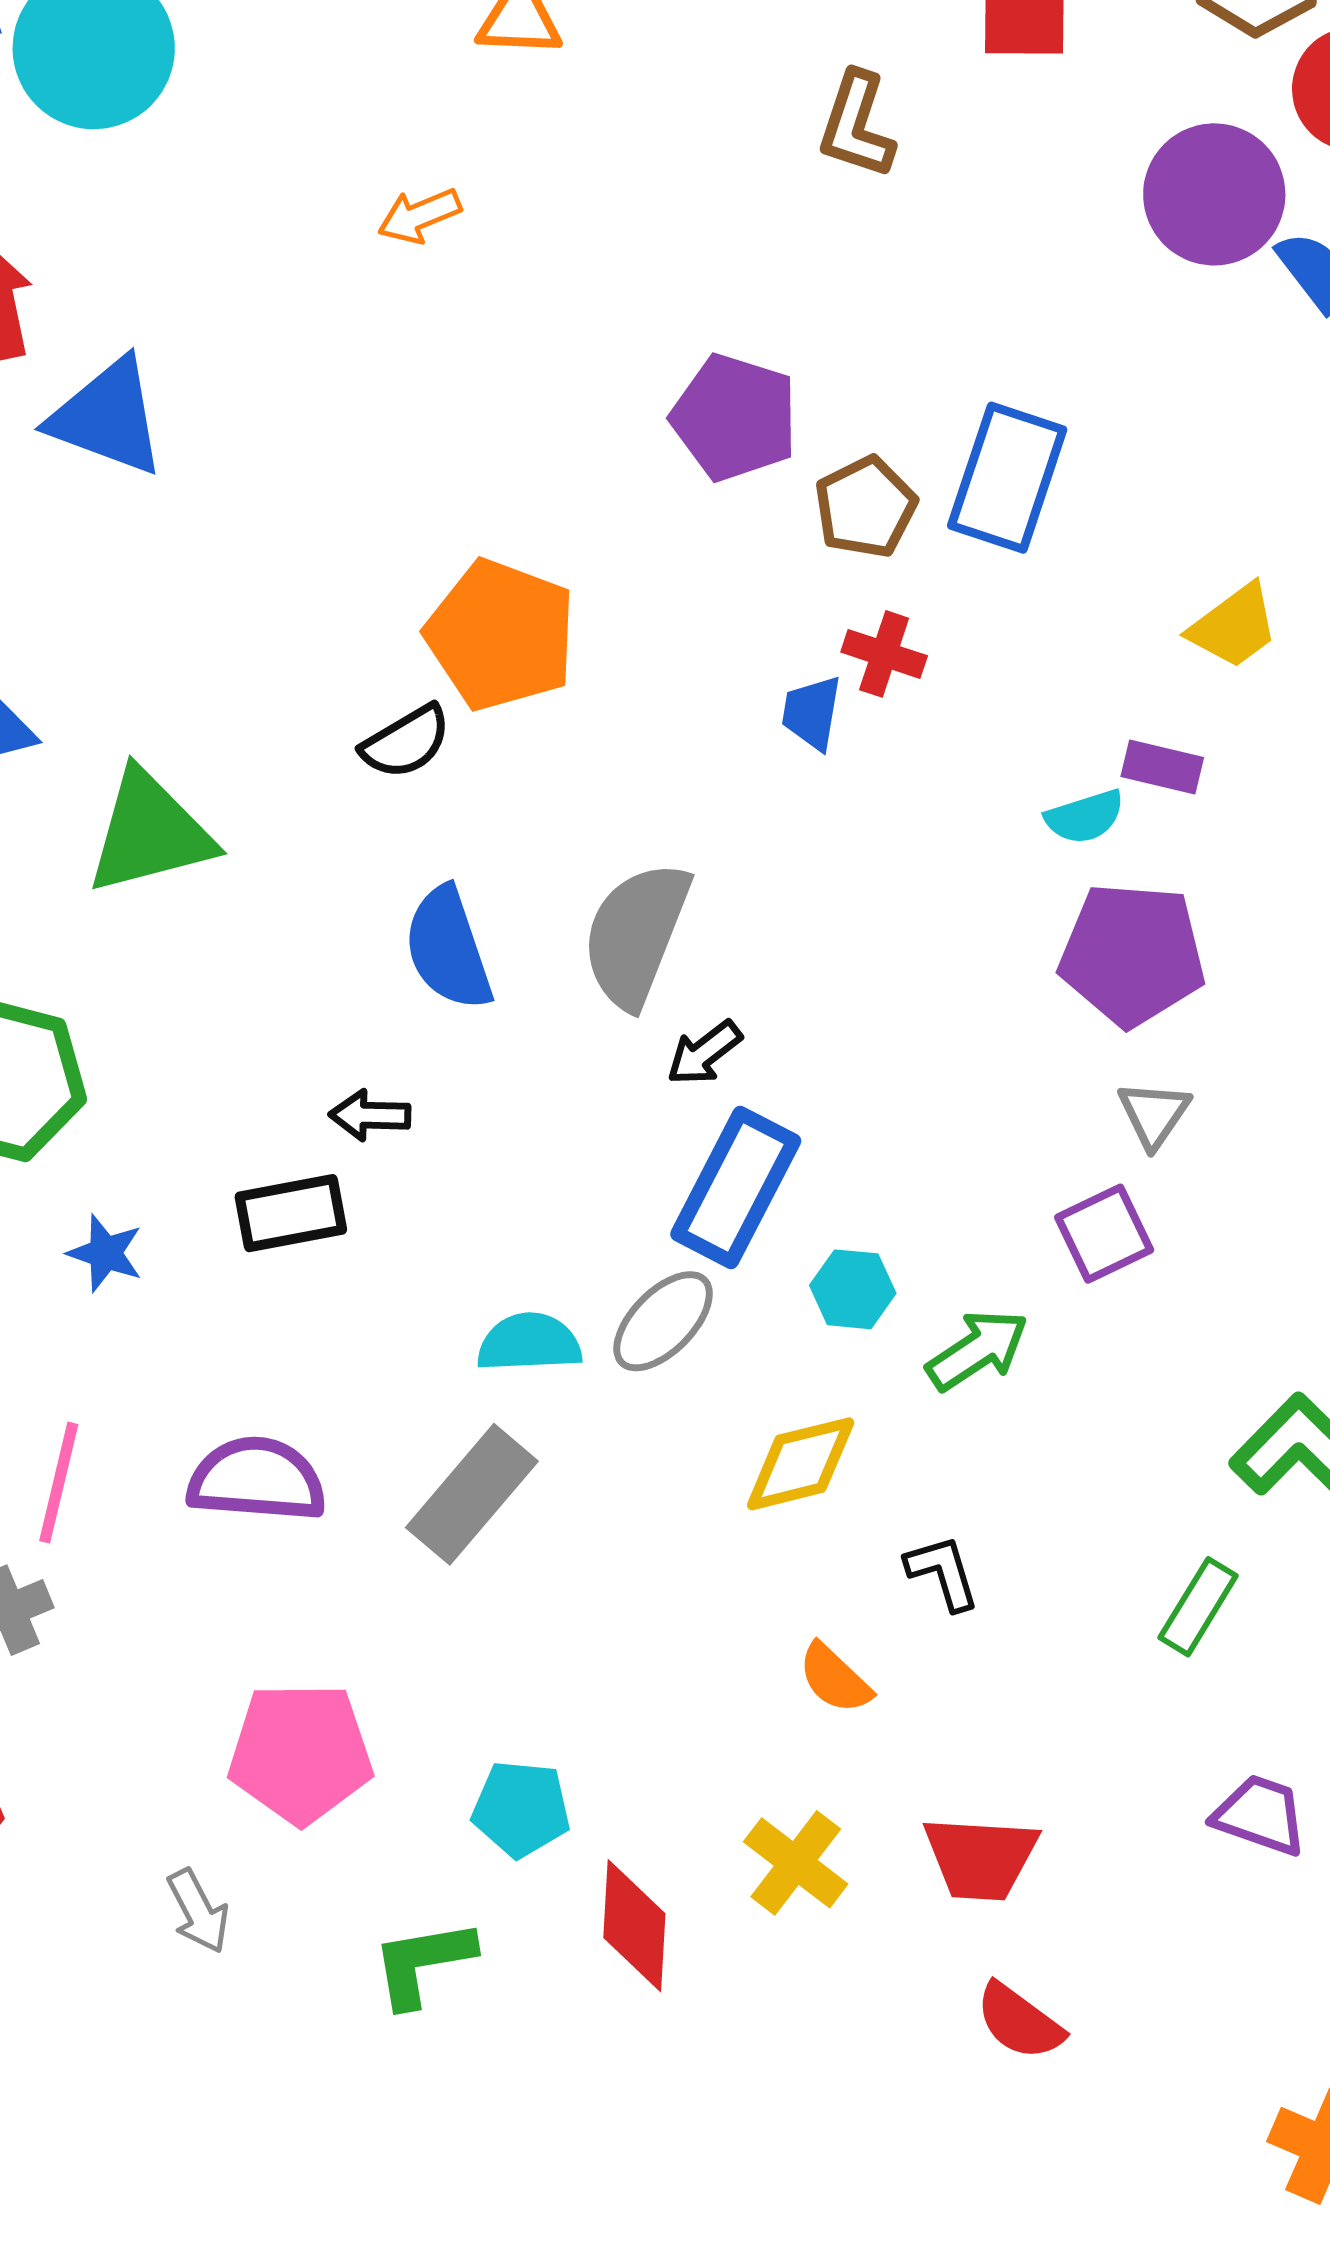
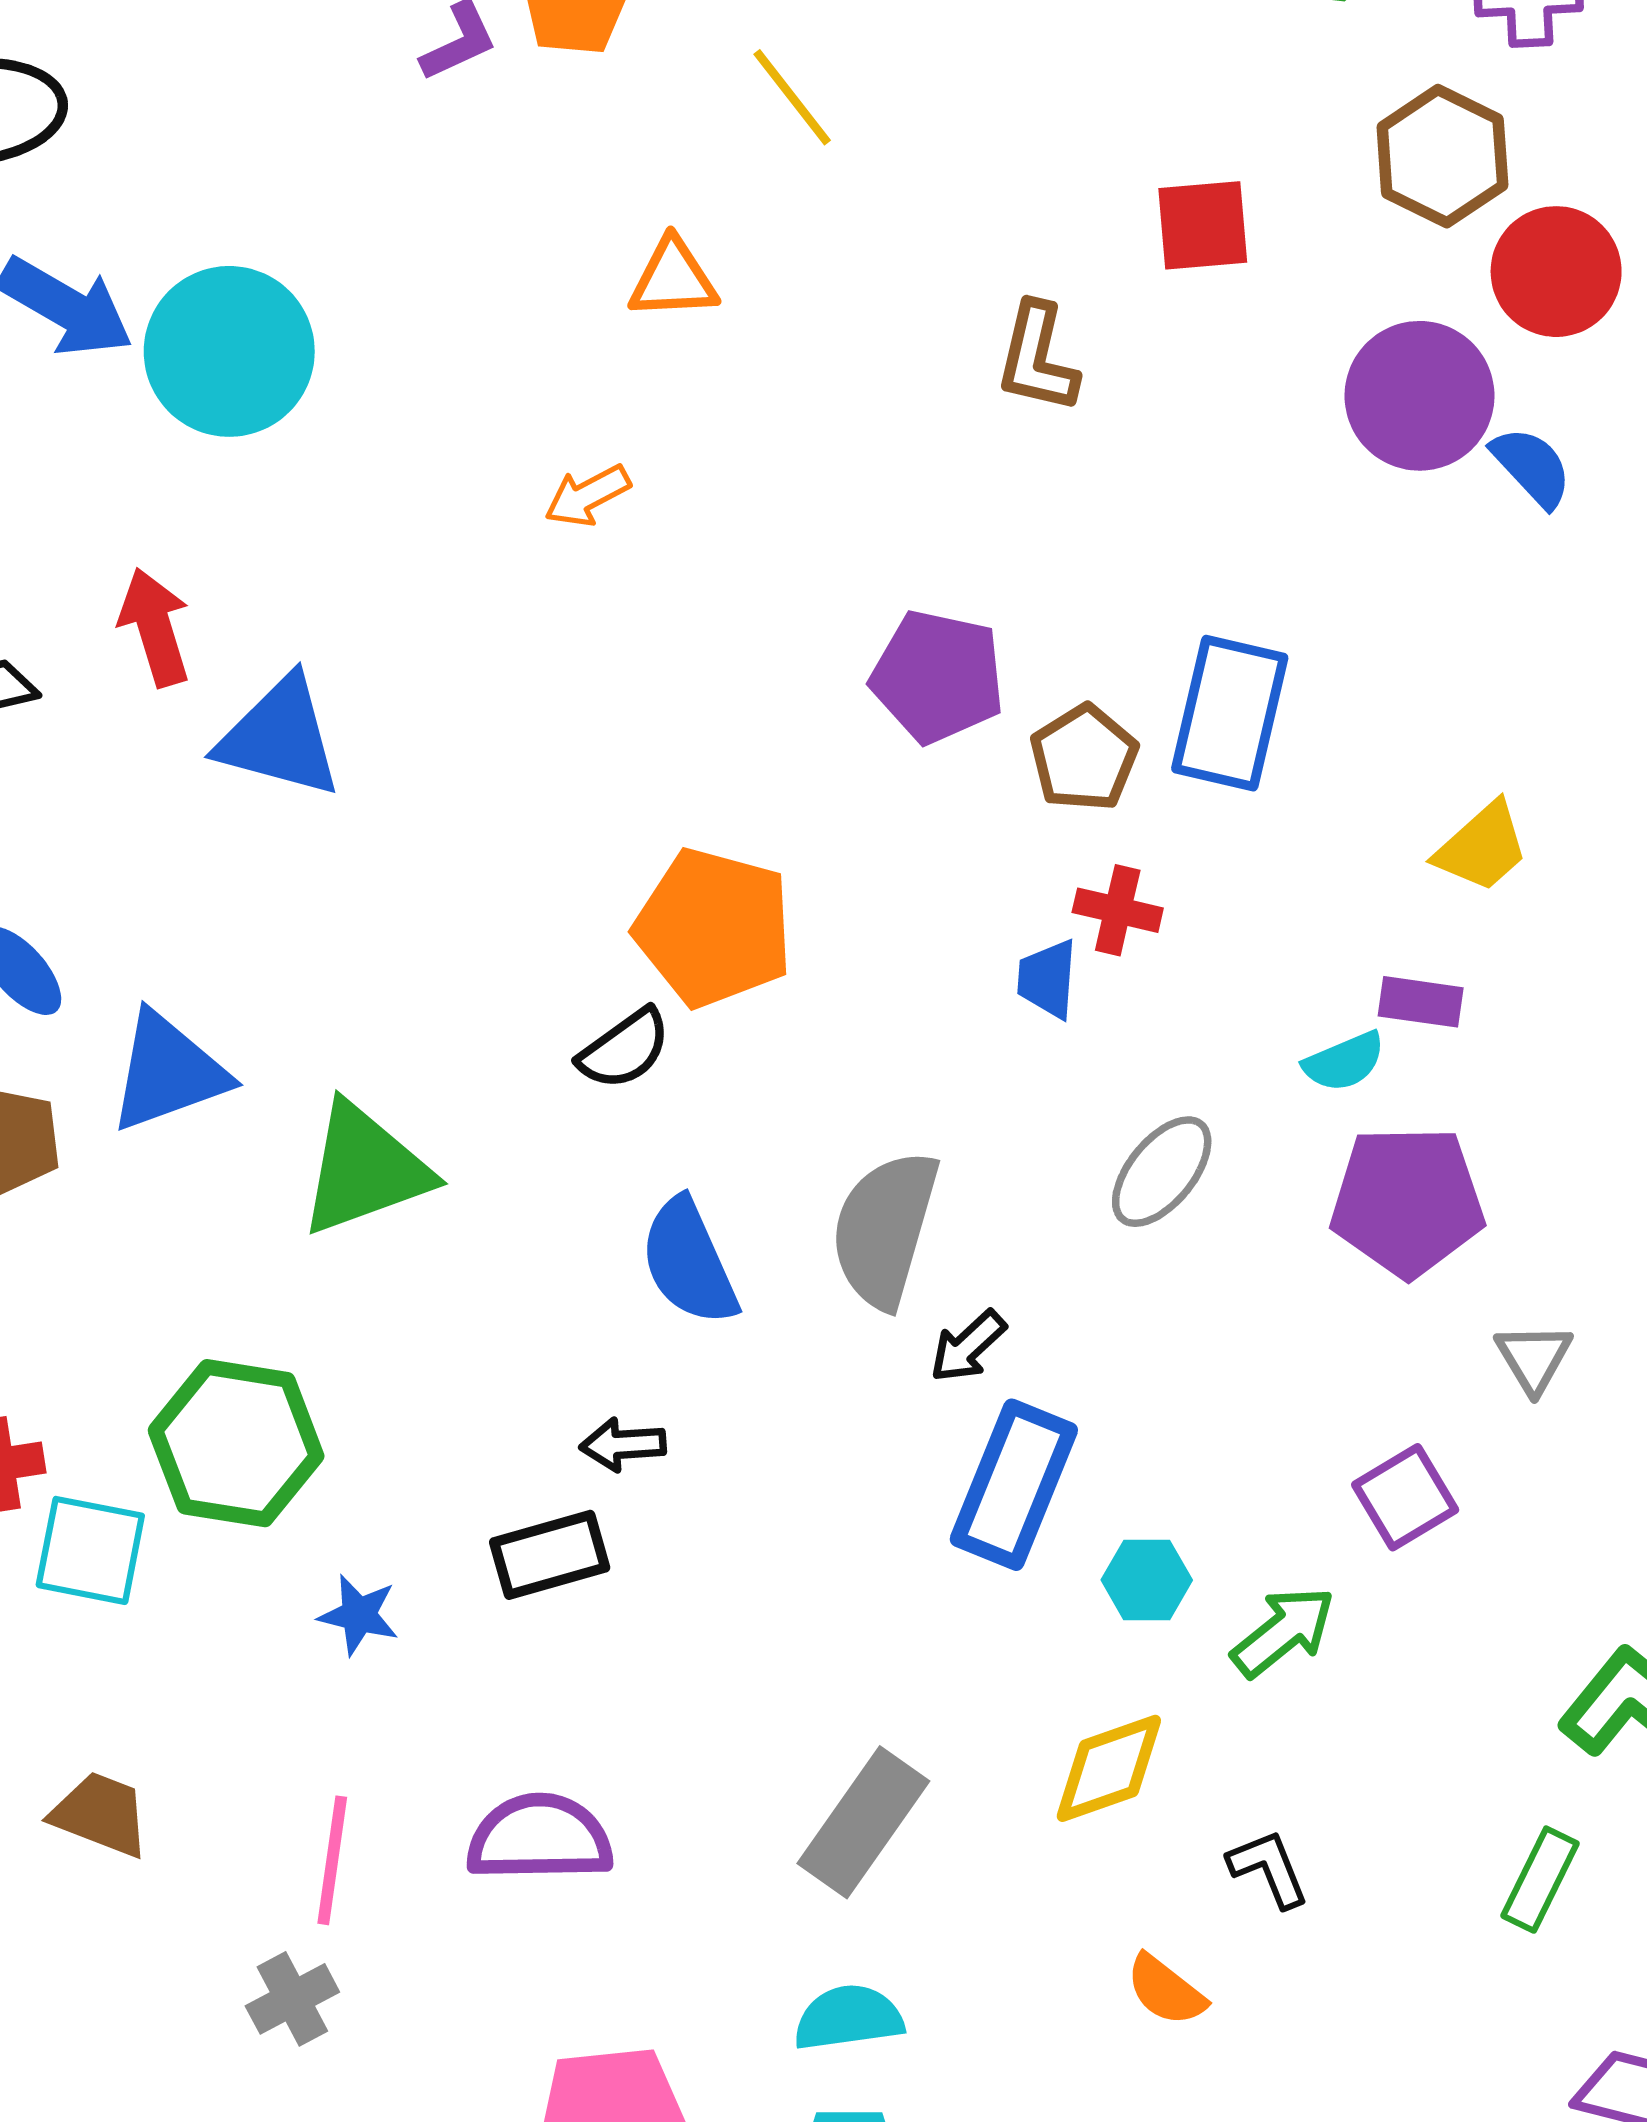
gray triangle: (1154, 1114) -> (1534, 1358), moved
gray ellipse: (663, 1321) -> (1162, 1172), moved
cyan semicircle: (529, 1343) -> (849, 2018), moved
gray rectangle: (472, 1494) -> (863, 1822), moved

